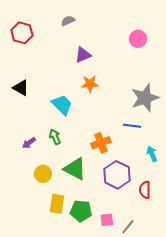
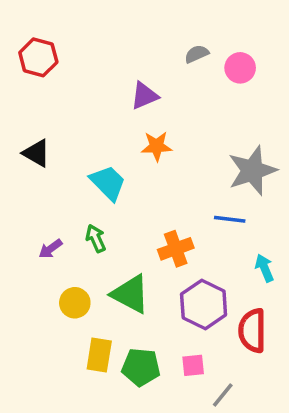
gray semicircle: (68, 21) -> (197, 54), moved
red semicircle: (145, 190) -> (252, 331), size x1.4
pink square: (107, 220) -> (193, 365), moved

